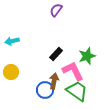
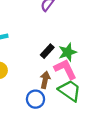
green star: (87, 56) -> (67, 52), moved
blue circle: (45, 90) -> (35, 99), moved

